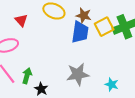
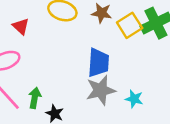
blue trapezoid: (80, 32) -> (98, 63), moved
cyan star: (112, 84) -> (134, 99), moved

